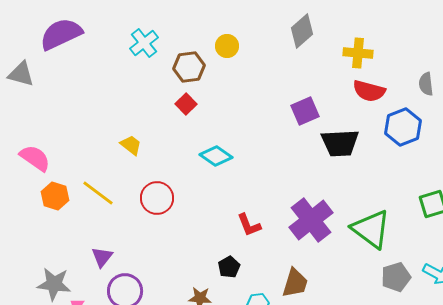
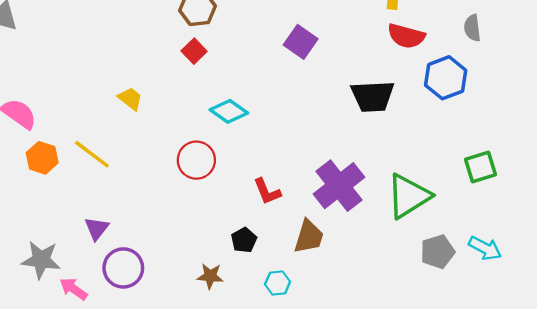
purple square: (305, 111) -> (301, 42), moved, turned -32
red circle: (157, 198) -> (196, 160), moved
green triangle: (371, 229) -> (409, 196), turned 51
brown trapezoid: (295, 283) -> (309, 237), moved

